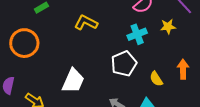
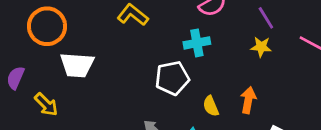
yellow star: (168, 27) -> (261, 47), moved
white trapezoid: (73, 81) -> (77, 65), moved, turned 60

